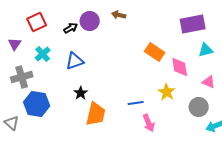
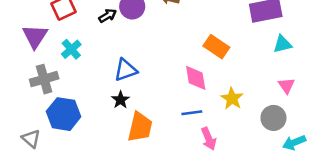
purple triangle: (15, 44) -> (35, 36), size x1.5
blue triangle: (75, 61) -> (126, 70), moved
pink diamond: (180, 67) -> (196, 78), moved
pink triangle: (209, 82) -> (286, 86), turned 32

